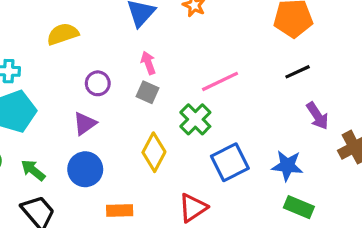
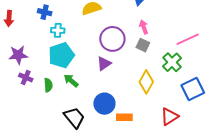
purple circle: (98, 83) -> (112, 39), size x1.6
blue circle: (85, 169) -> (104, 104), moved
green arrow: (33, 170) -> (71, 81), moved

